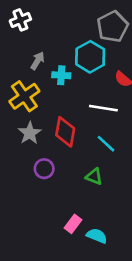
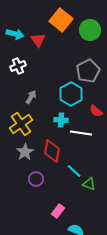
cyan cross: (61, 75) -> (61, 120), moved
cyan line: (106, 144) -> (74, 171), moved
green triangle: (94, 177) -> (89, 184), moved
pink rectangle: (73, 224) -> (58, 211), moved

